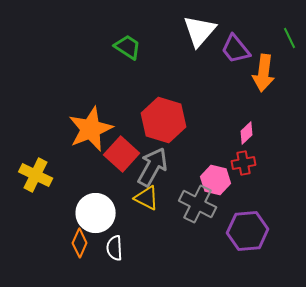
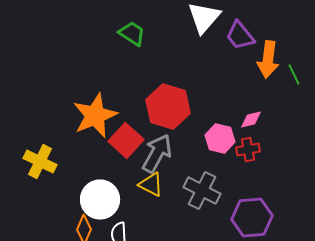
green line: (290, 38) -> (294, 74), moved
pink diamond: (247, 133) -> (251, 119), turned 30
pink hexagon: (216, 180) -> (220, 138), moved

